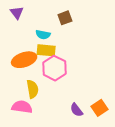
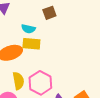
pink hexagon: (54, 68) -> (40, 83), moved

